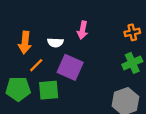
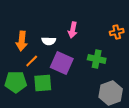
green cross: (132, 63) -> (97, 59), moved, turned 36

